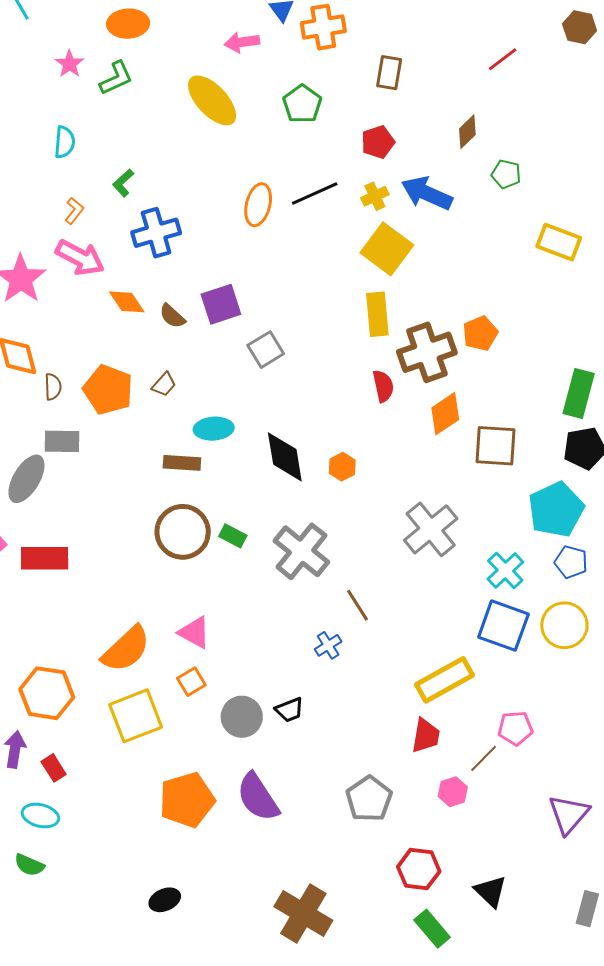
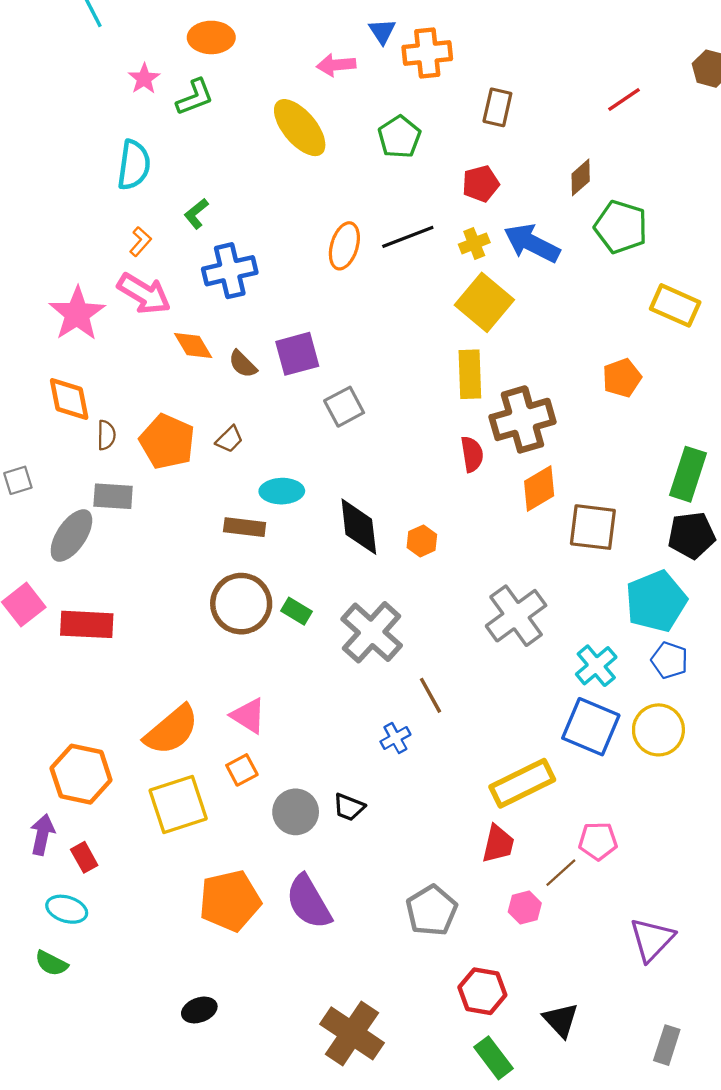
cyan semicircle: (65, 142) -> (134, 165), size x1.4
green pentagon: (506, 174) -> (621, 227), size x1.6
orange pentagon: (480, 333) -> (622, 378), moved
black trapezoid: (290, 710) -> (349, 807), turned 40

